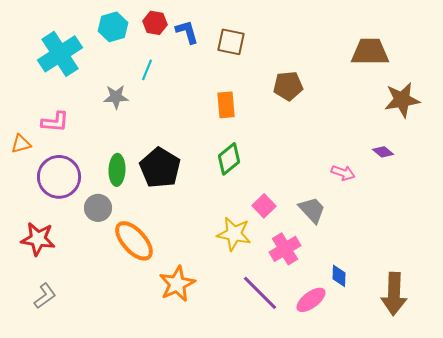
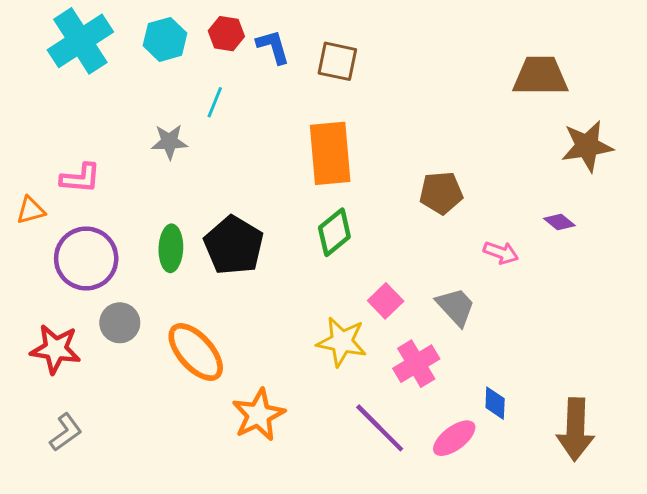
cyan cross: (60, 54) -> (80, 41), moved
brown pentagon: (288, 86) -> (441, 193), moved
orange rectangle: (226, 105) -> (330, 153), size x1.6
gray circle: (98, 208) -> (120, 323), moved

